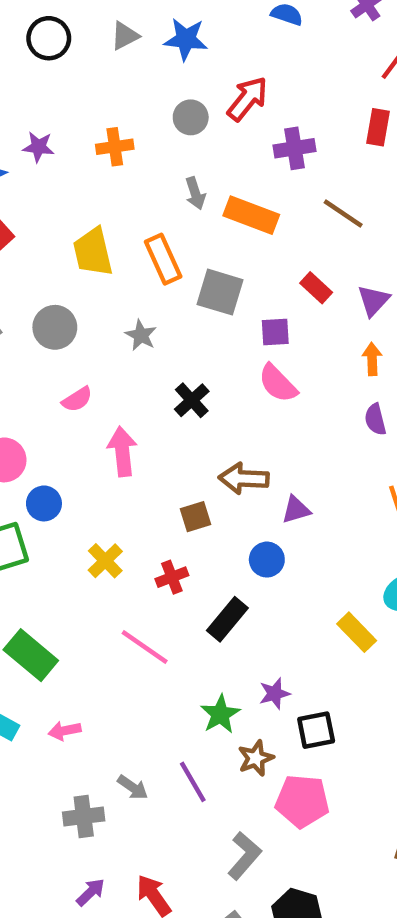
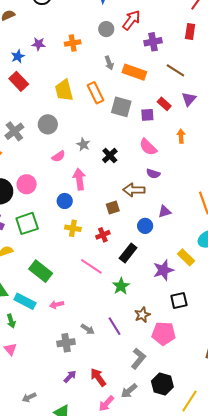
purple triangle: (374, 301) -> (189, 99), moved
purple square: (275, 332) -> (147, 115), moved
gray star: (141, 335) -> (83, 144), moved
orange arrow: (372, 359) -> (181, 136), moved
purple semicircle: (375, 419) -> (153, 174), moved, turned -56
blue circle: (44, 503) -> (65, 201), moved
purple triangle: (296, 510) -> (165, 212), moved
yellow cross: (105, 561) -> (73, 228), turned -35
purple star: (275, 694) -> (163, 270), moved, size x1.5
green star: (220, 714) -> (121, 286), moved
black square: (316, 730) -> (179, 301), moved

